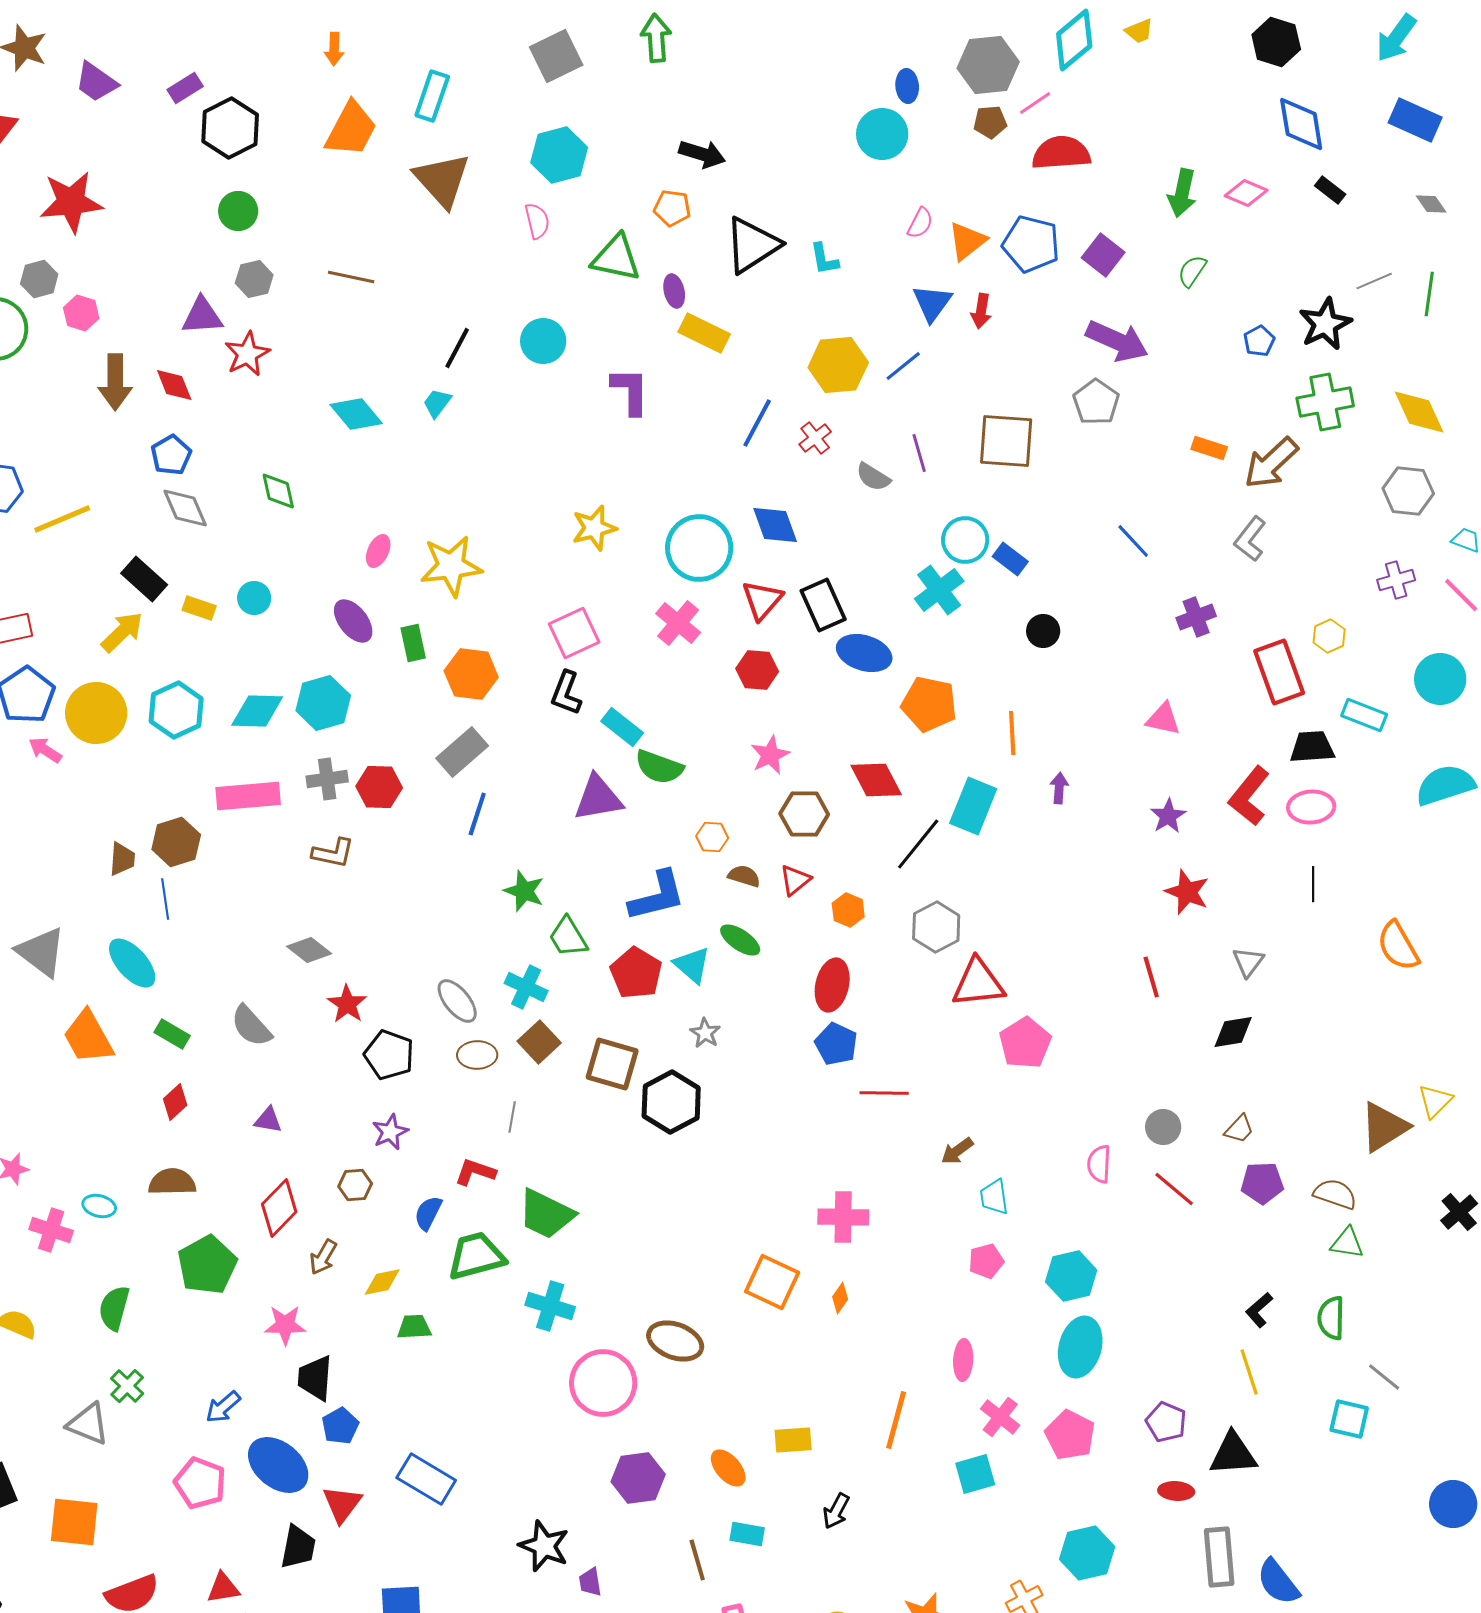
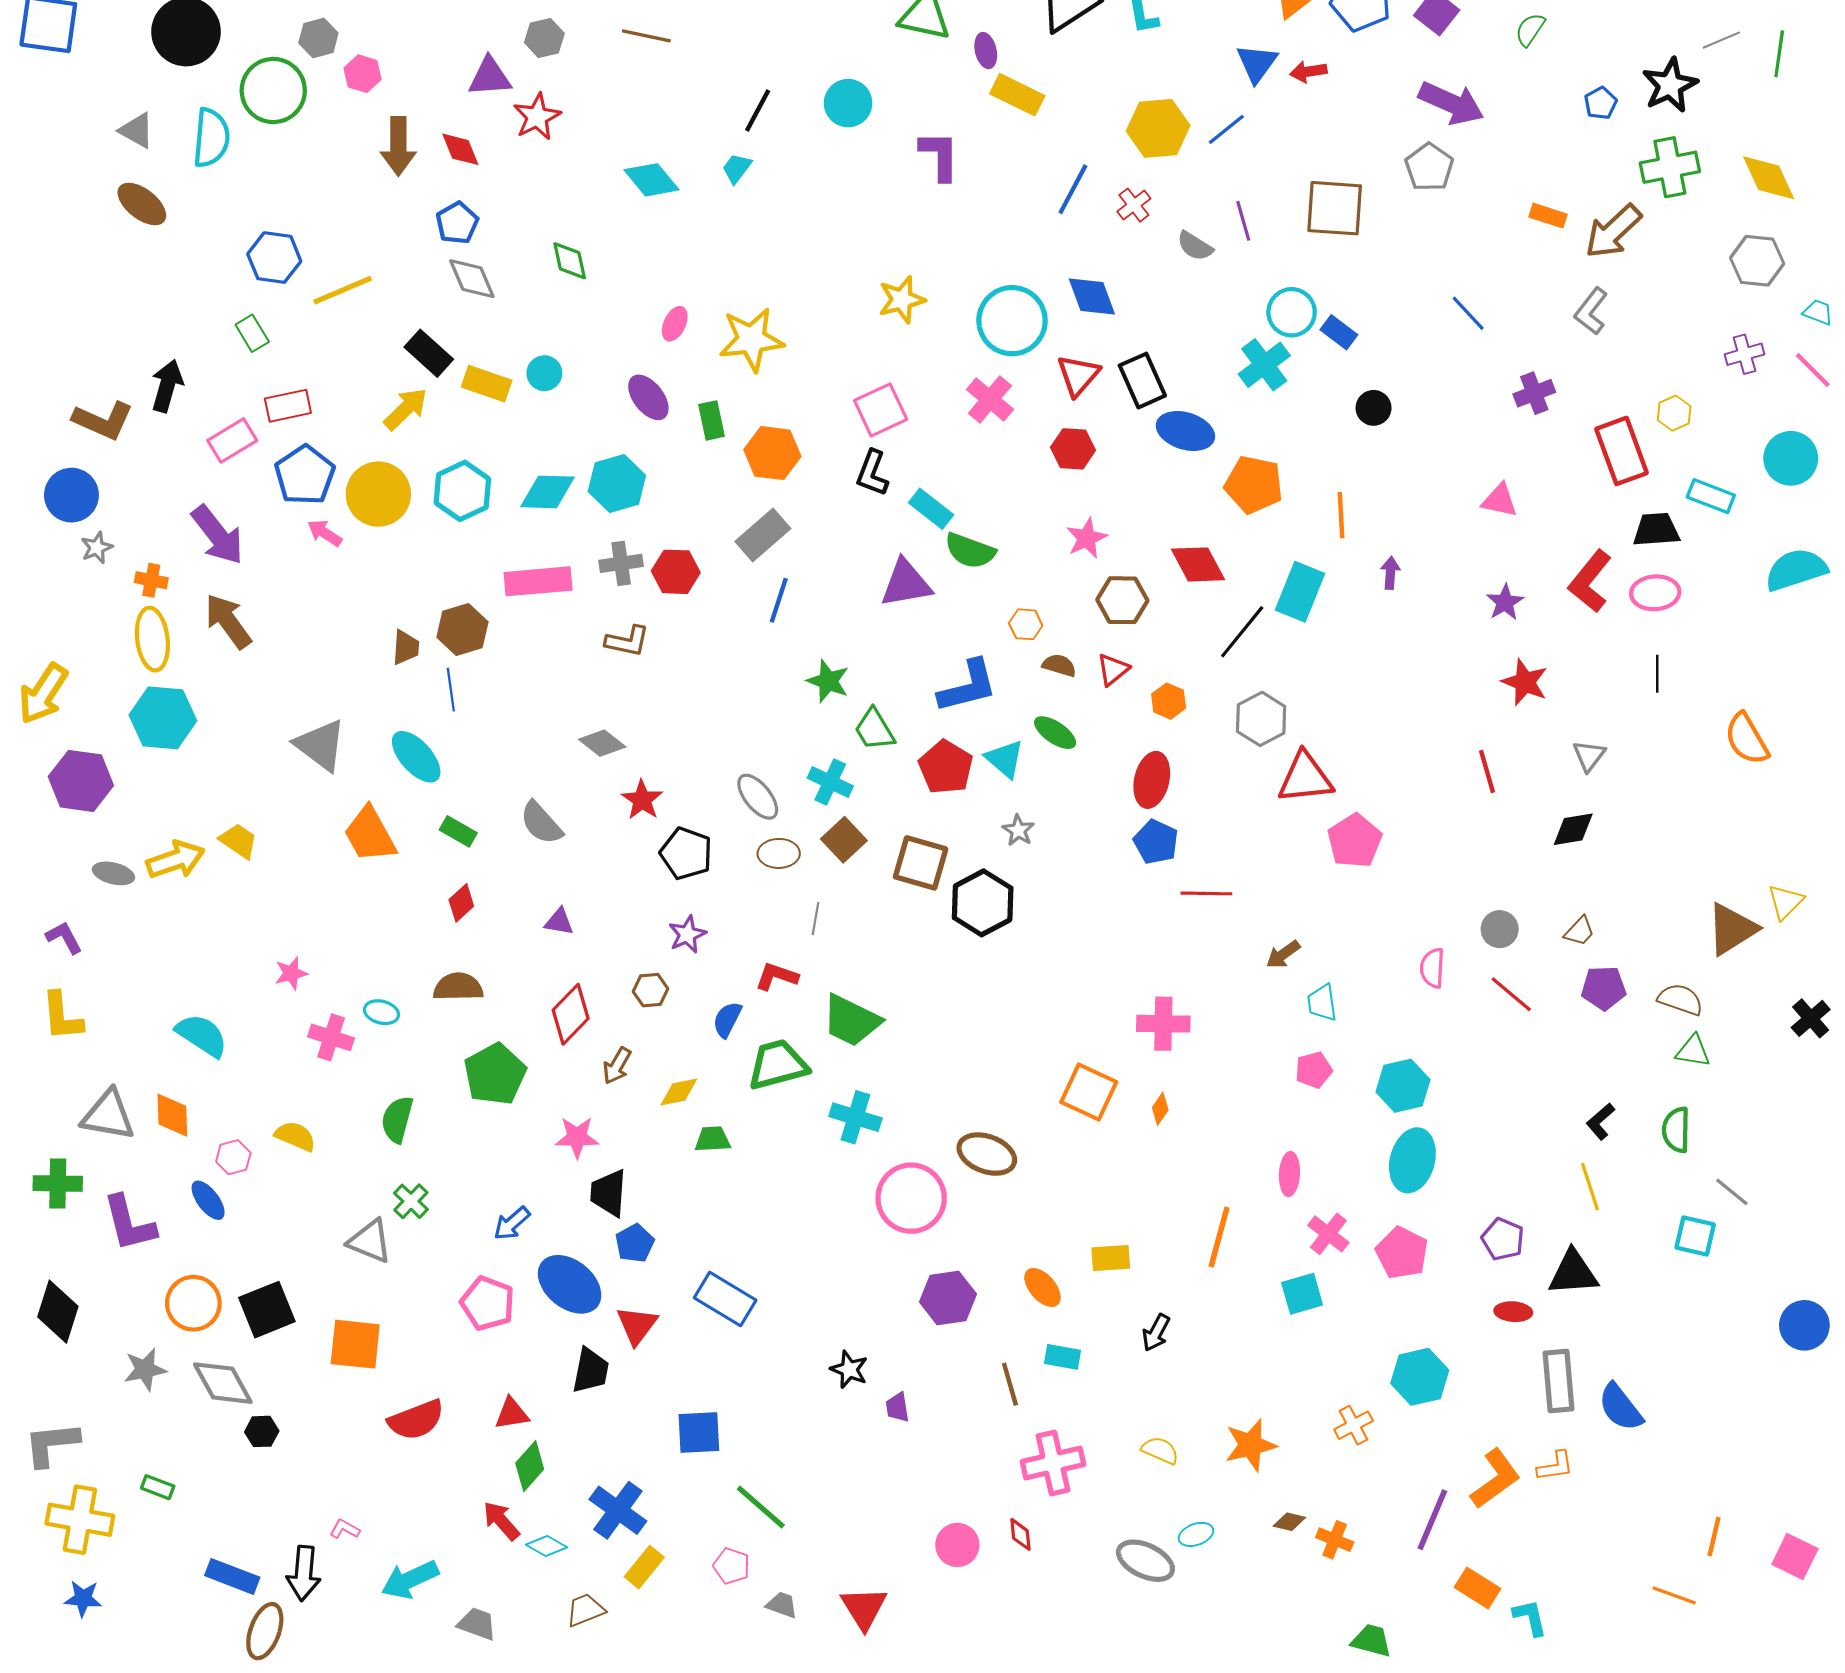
red arrow: (981, 311) -> (1308, 72), turned 72
yellow rectangle: (199, 608) -> (487, 384), size x1.4
black star: (544, 1546) -> (849, 1369), size x0.7

